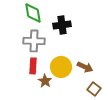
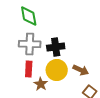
black cross: (62, 25) -> (56, 47), moved

